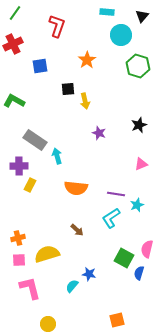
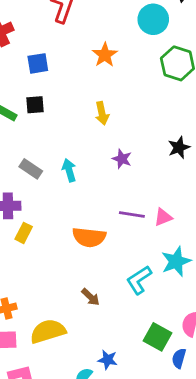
black square: (68, 89) -> (35, 105), moved
gray rectangle: (35, 140) -> (31, 169), size x0.7
cyan arrow: (57, 156) -> (69, 170), moved
pink triangle: (141, 164) -> (163, 217), moved
purple line: (116, 194) -> (132, 214), moved
cyan star: (137, 205) -> (176, 261), size x1.5

